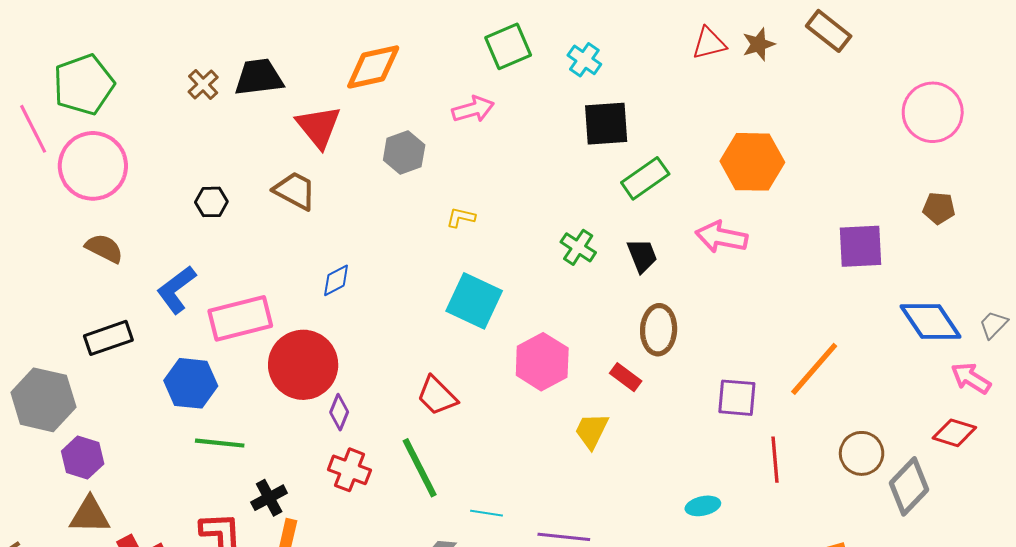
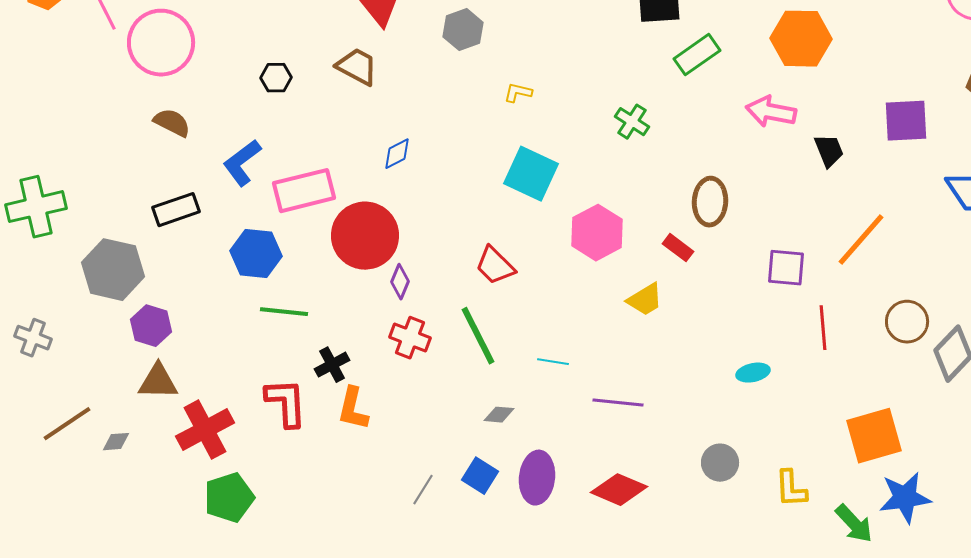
black trapezoid: (642, 256) -> (829, 151), moved
yellow trapezoid: (592, 431) -> (645, 300), turned -147
cyan line: (487, 513) -> (553, 362), moved

